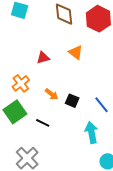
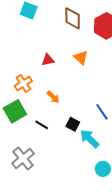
black square: (72, 101) -> (73, 124), moved
cyan arrow: (91, 132) -> (89, 139), turned -40

